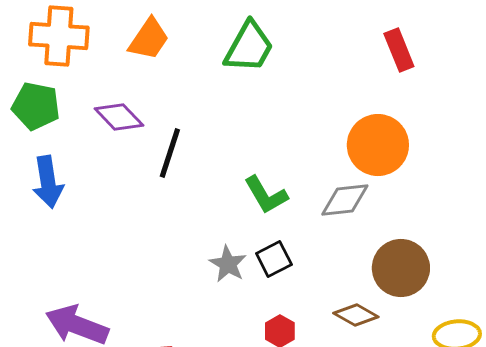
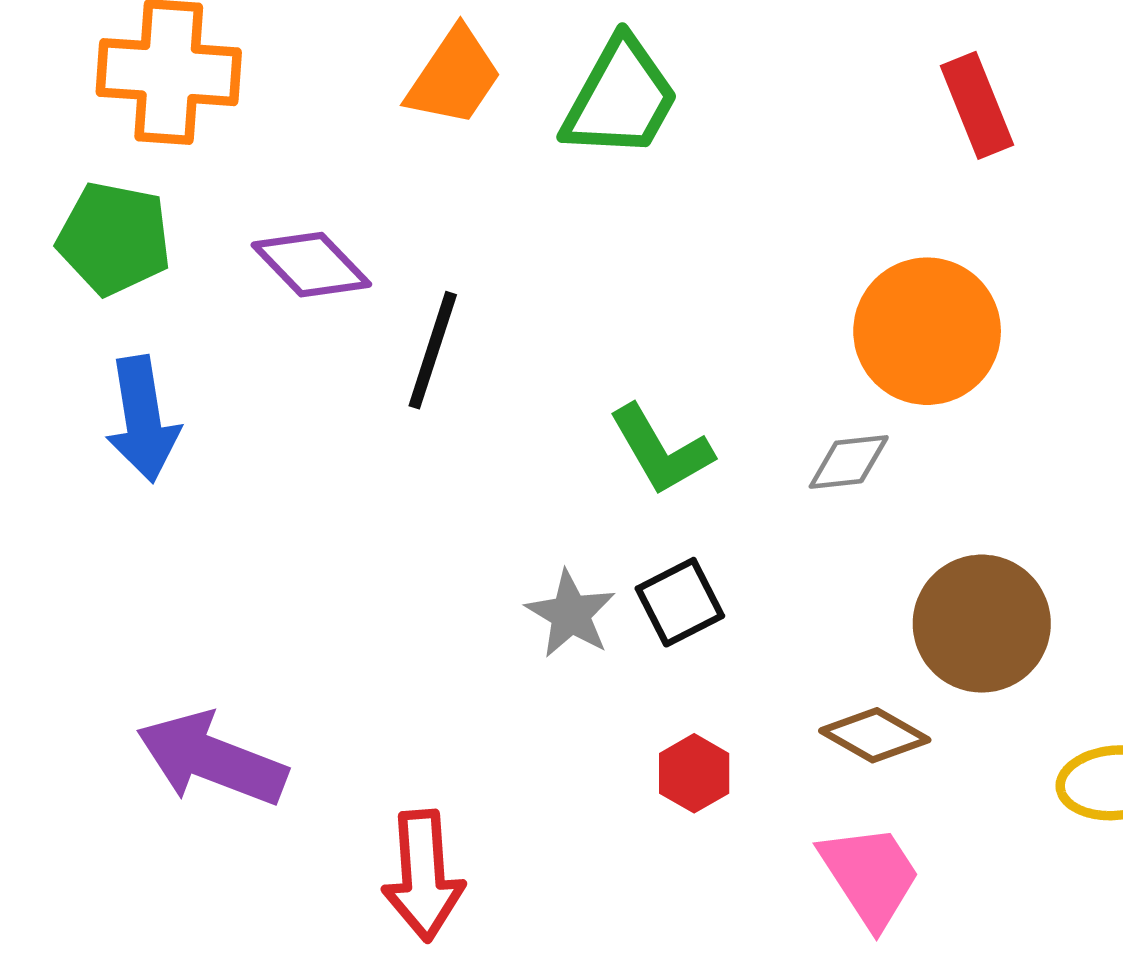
orange trapezoid: (149, 39) -> (454, 77), moved
gray diamond: (345, 200) -> (849, 462), size x0.7

